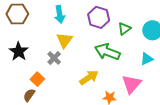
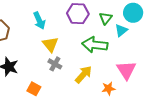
gray cross: (54, 58) -> (55, 64), moved
cyan triangle: (147, 59) -> (121, 30), moved

